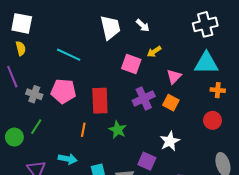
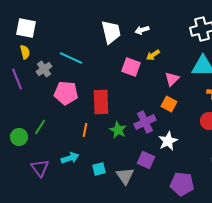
white arrow: (143, 25) -> (142, 30), turned 120
gray cross: (34, 94) -> (44, 69), moved, turned 35
purple cross: (144, 98) -> (145, 122), moved
cyan arrow: (68, 159) -> (70, 158), turned -30

